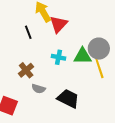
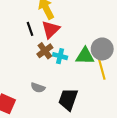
red triangle: (59, 24) -> (51, 29), moved
brown cross: (26, 70) -> (45, 51), moved
black trapezoid: (68, 99) -> (68, 99), turned -100

